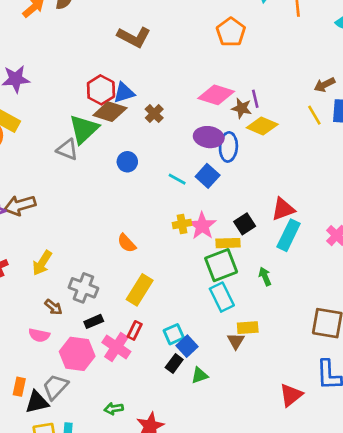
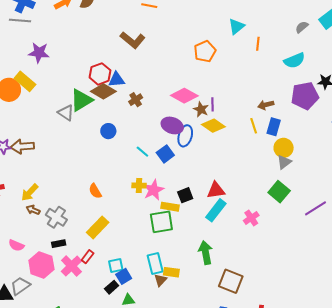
green arrow: (265, 276) -> (206, 253), moved, size x1.6
cyan rectangle: (222, 297) -> (155, 263), moved
brown arrow: (53, 307) -> (33, 210), moved, turned 152

